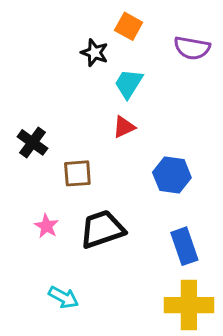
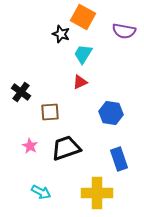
orange square: (129, 26) -> (83, 17), size x1.4
yellow cross: (189, 305) -> (97, 193), moved

